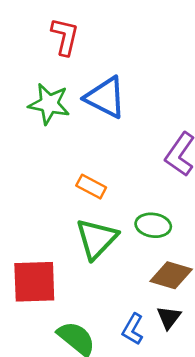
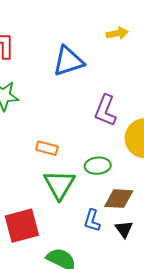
blue triangle: (105, 97) -> (68, 61), moved, turned -32
blue L-shape: (133, 329) -> (92, 220), moved

